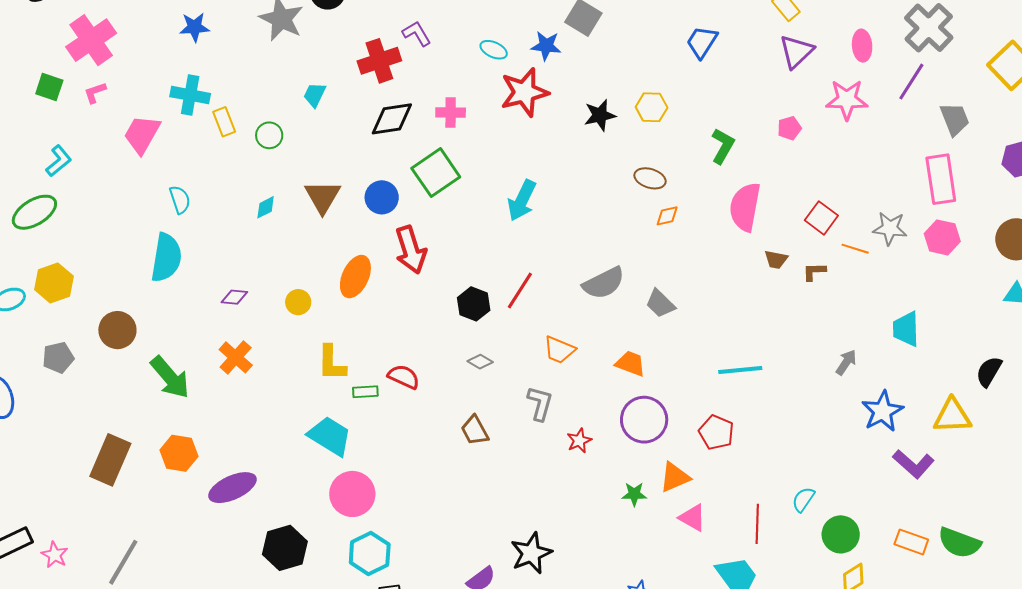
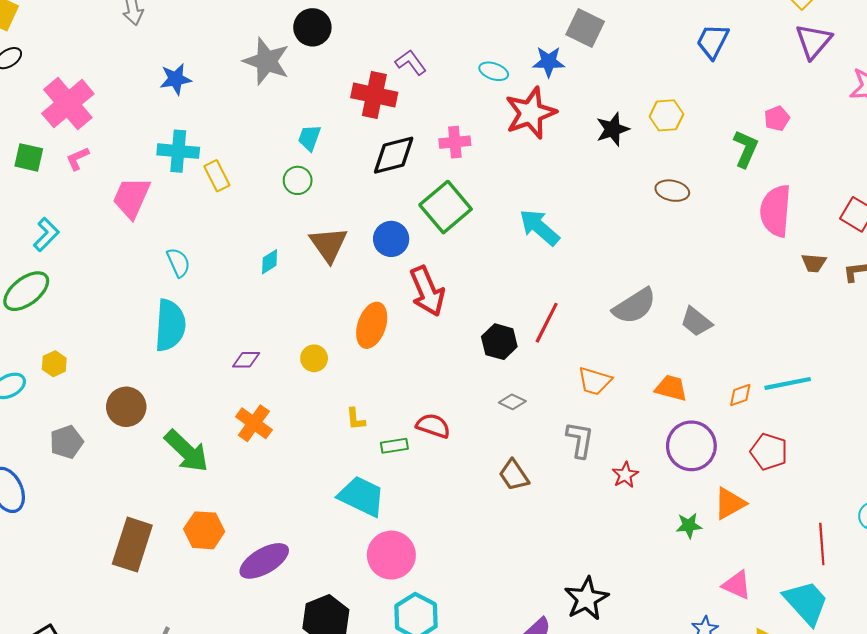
red cross: (379, 61) -> (374, 95), turned 36
pink pentagon: (789, 128) -> (777, 118), moved
green circle: (269, 135) -> (298, 180), moved
cyan arrow: (522, 200) -> (539, 227), turned 111
orange diamond: (667, 216) -> (740, 395), moved
yellow hexagon: (54, 283) -> (54, 364), size x0.6
yellow L-shape: (332, 363) -> (356, 419), size x0.6
pink triangle: (693, 518) -> (737, 585), moved

